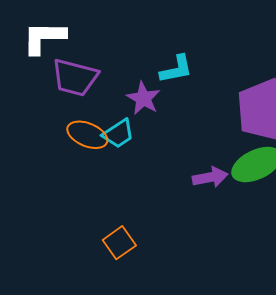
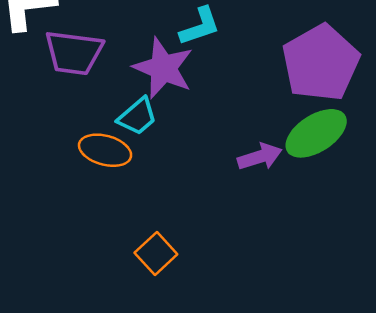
purple star: (143, 98) -> (163, 68), size x1.4
orange ellipse: (87, 135) -> (105, 150), moved

